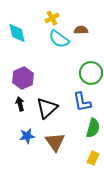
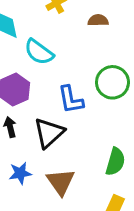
cyan semicircle: (59, 39) -> (39, 52), moved
blue L-shape: (82, 102) -> (71, 100), moved

